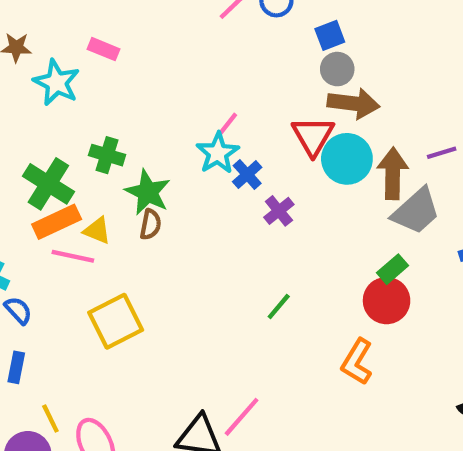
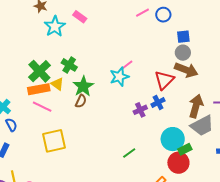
cyan circle: (347, 159) -> (173, 139), moved
blue cross: (247, 174) -> (158, 102), moved
yellow triangle: (97, 231) -> (57, 84), moved

